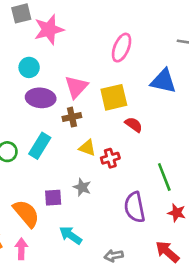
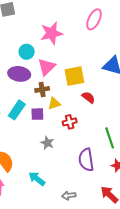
pink star: (49, 30) -> (52, 33), moved
pink ellipse: (122, 48) -> (94, 19), moved
cyan circle: (29, 67) -> (27, 52), moved
yellow triangle: (87, 148) -> (54, 103), moved, turned -40
purple square: (53, 198) -> (37, 114), moved

